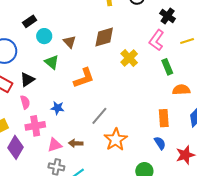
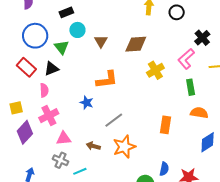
green triangle: (52, 62) -> (62, 47), moved
blue star: (57, 108) -> (87, 103), moved
orange rectangle: (164, 118) -> (165, 125), moved
pink cross: (35, 126) -> (49, 116), turned -30
brown arrow: (76, 143) -> (93, 146), moved
blue semicircle: (160, 143) -> (164, 169), moved, turned 32

